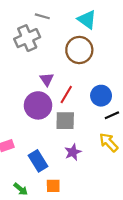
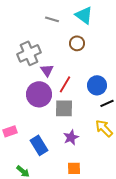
gray line: (42, 16) -> (52, 19), moved
gray cross: (27, 38) -> (29, 53), moved
brown circle: (79, 50) -> (77, 43), size x0.6
orange square: (53, 186) -> (74, 168), moved

